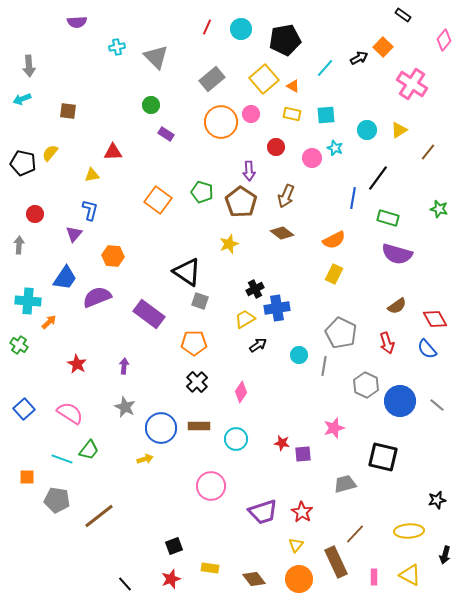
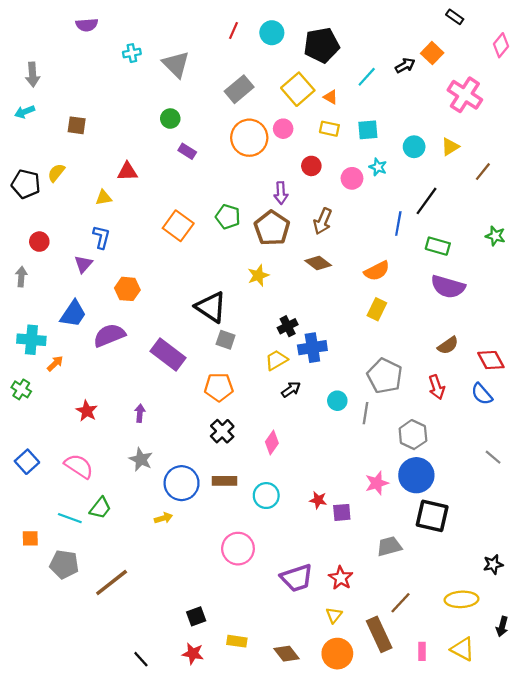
blue circle: (400, 401) -> (416, 475), moved
red star: (171, 579) -> (193, 654), turned 30

